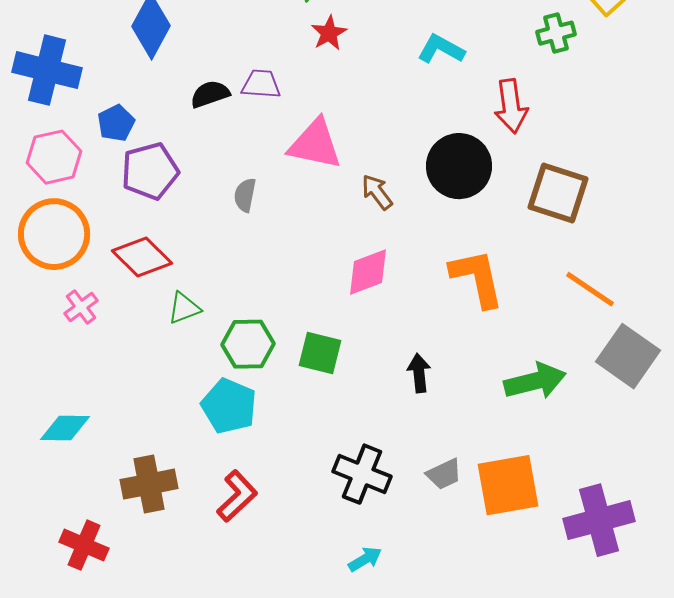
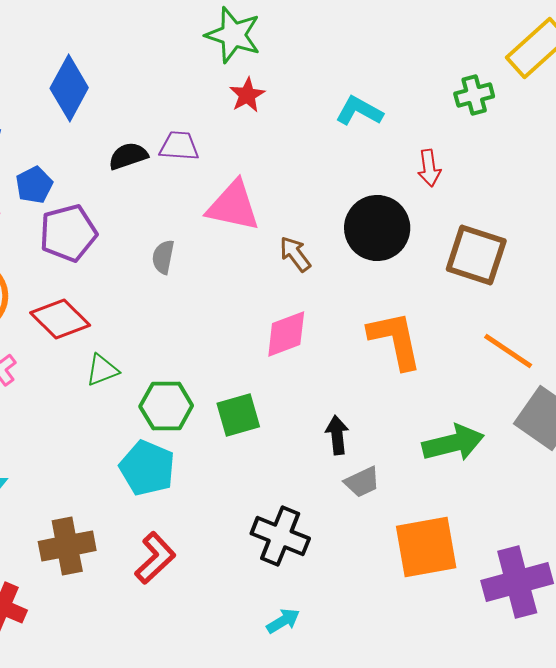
red arrow: (511, 106) -> (429, 168), size x0.7
green square: (320, 353) -> (238, 415), turned -30
gray trapezoid: (444, 474) -> (362, 482), moved

